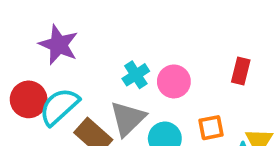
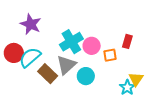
cyan cross: (136, 75) -> (71, 42), size x1.6
orange square: (211, 128) -> (110, 55), moved

